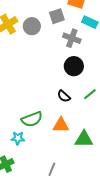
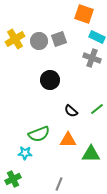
gray square: (57, 16) -> (59, 39), moved
gray cross: (72, 38) -> (92, 58), moved
black circle: (74, 66) -> (50, 80), moved

